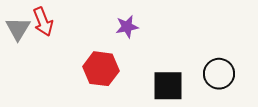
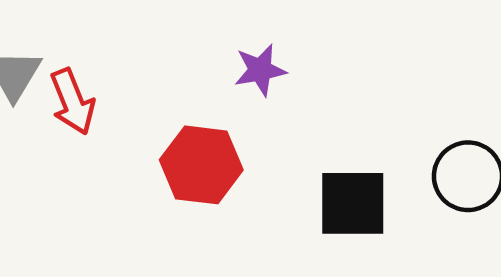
red arrow: (43, 22) -> (73, 102), moved

